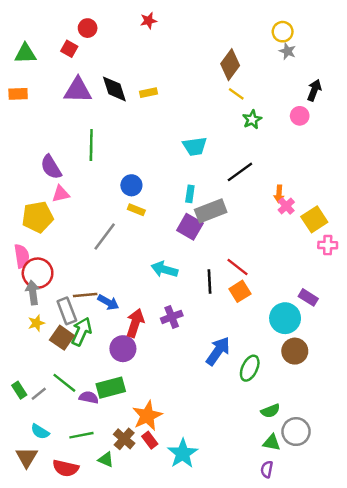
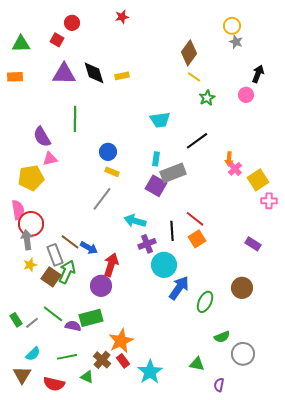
gray line: (105, 237) -> (102, 199), moved
brown line: (85, 295) -> (70, 242), turned 42
purple cross: (172, 317) -> (147, 244), moved
cyan circle: (285, 318) -> (164, 265), moved
cyan semicircle: (40, 432) -> (33, 354), turned -77
green triangle: (272, 443) -> (197, 364), moved

